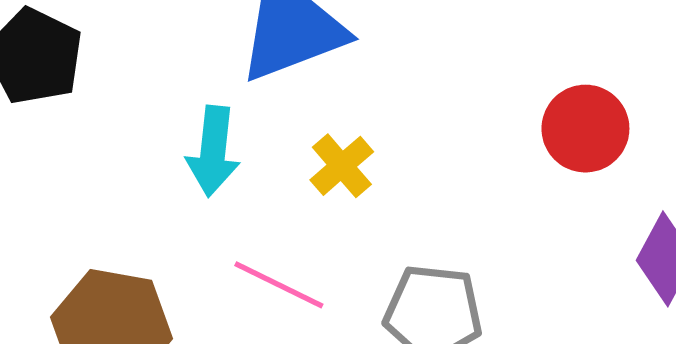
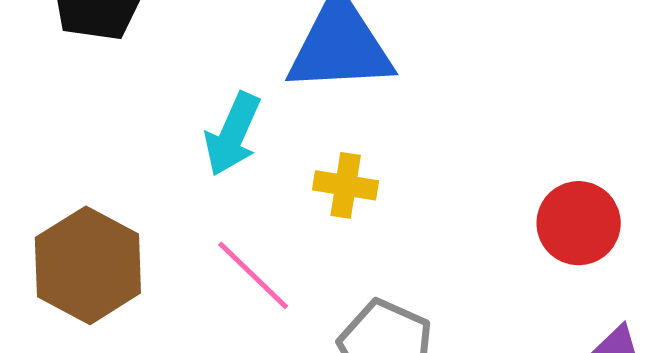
yellow cross: (342, 166) -> (346, 185), turned 32

